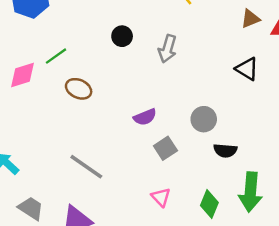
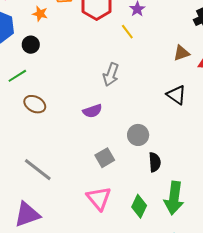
black circle: (122, 36) -> (31, 45), moved
purple semicircle: (145, 117) -> (92, 111), moved
black semicircle: (225, 151) -> (155, 162), turned -102
pink triangle: (161, 197) -> (99, 198), size x1.5

